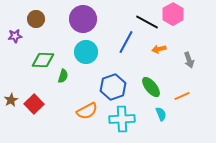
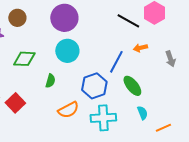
blue line: (126, 42) -> (116, 62), moved
green semicircle: (63, 76) -> (50, 81), moved
orange line: (182, 96) -> (163, 128), moved

